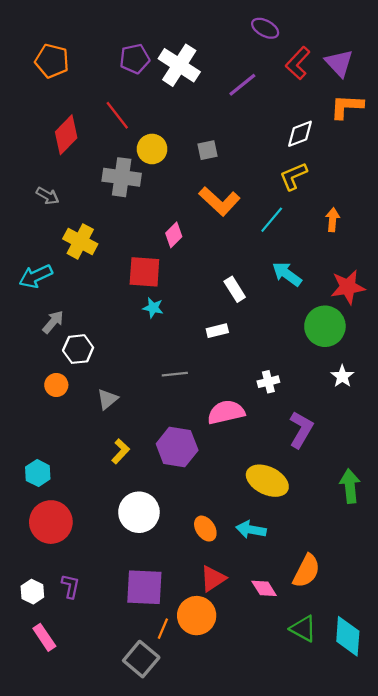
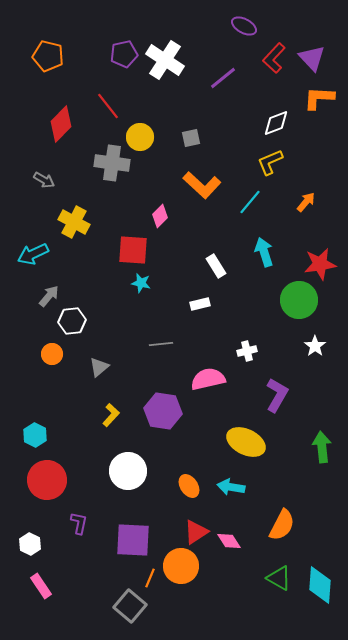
orange arrow: (333, 220) -> (306, 202), turned 35
cyan arrow: (287, 274) -> (264, 252), turned 36
purple L-shape: (70, 586) -> (79, 523), moved
pink diamond: (264, 588) -> (229, 541), moved

